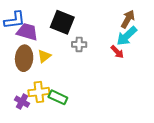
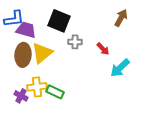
cyan arrow: (127, 36) -> (120, 68), moved
red arrow: (117, 52) -> (103, 49), moved
yellow triangle: (44, 56) -> (42, 53), size x1.6

